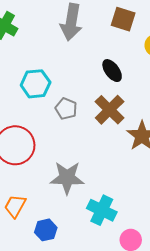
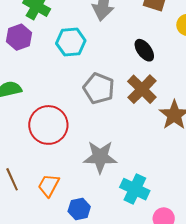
cyan hexagon: (36, 84) -> (71, 42), moved
gray pentagon: (66, 109) -> (99, 88), size x1.4

